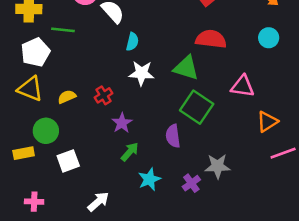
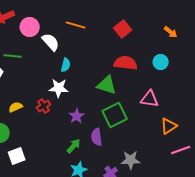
cyan circle: (269, 38) -> (161, 62), moved
white star: (142, 73) -> (59, 88), moved
green square: (197, 107) -> (115, 115), turned 30
purple star: (122, 123) -> (77, 116), moved
green arrow: (130, 152) -> (74, 146), moved

